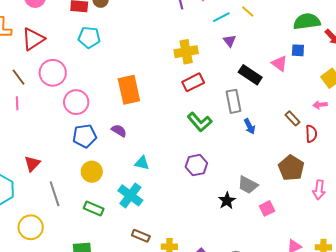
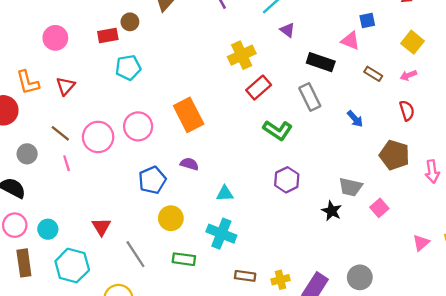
red triangle: (33, 39) -> (65, 86), size x0.7
pink circle: (53, 73) -> (98, 137), moved
pink circle: (76, 102) -> (138, 126), moved
brown rectangle: (292, 118) -> (373, 74), moved
blue arrow: (250, 126) -> (355, 119), moved

